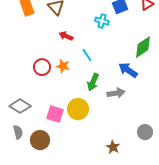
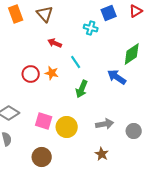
gray arrow: (116, 93) -> (105, 124), moved
yellow circle: (78, 109) -> (67, 127), moved
gray circle: (145, 132) -> (134, 131), moved
brown circle: (40, 140) -> (42, 157), moved

